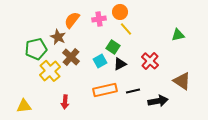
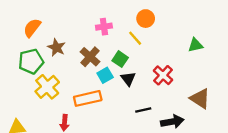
orange circle: (120, 12) -> (146, 19), moved
orange semicircle: (72, 20) -> (32, 28), moved
brown cross: (71, 57) -> (90, 57), moved
black triangle: (120, 64) -> (128, 79), turned -40
orange rectangle: (105, 90) -> (88, 98), moved

